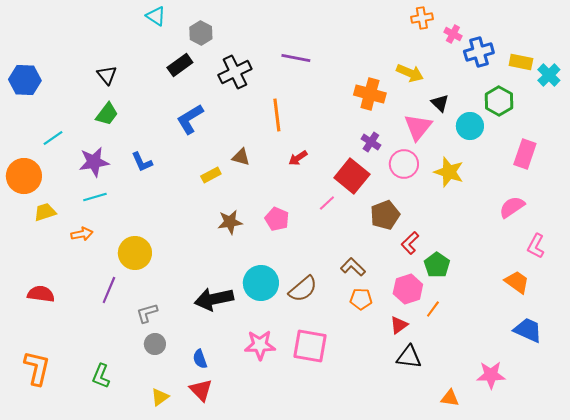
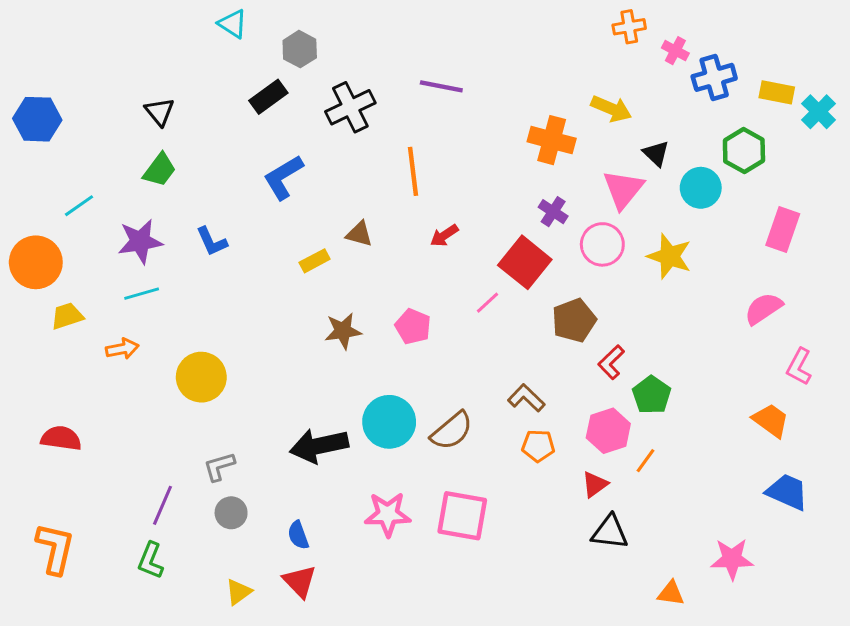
purple line: (109, 290) -> (163, 505), moved

